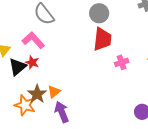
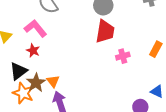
black triangle: (18, 67) -> (18, 71), moved
orange triangle: (54, 92) -> (53, 81), turned -32

